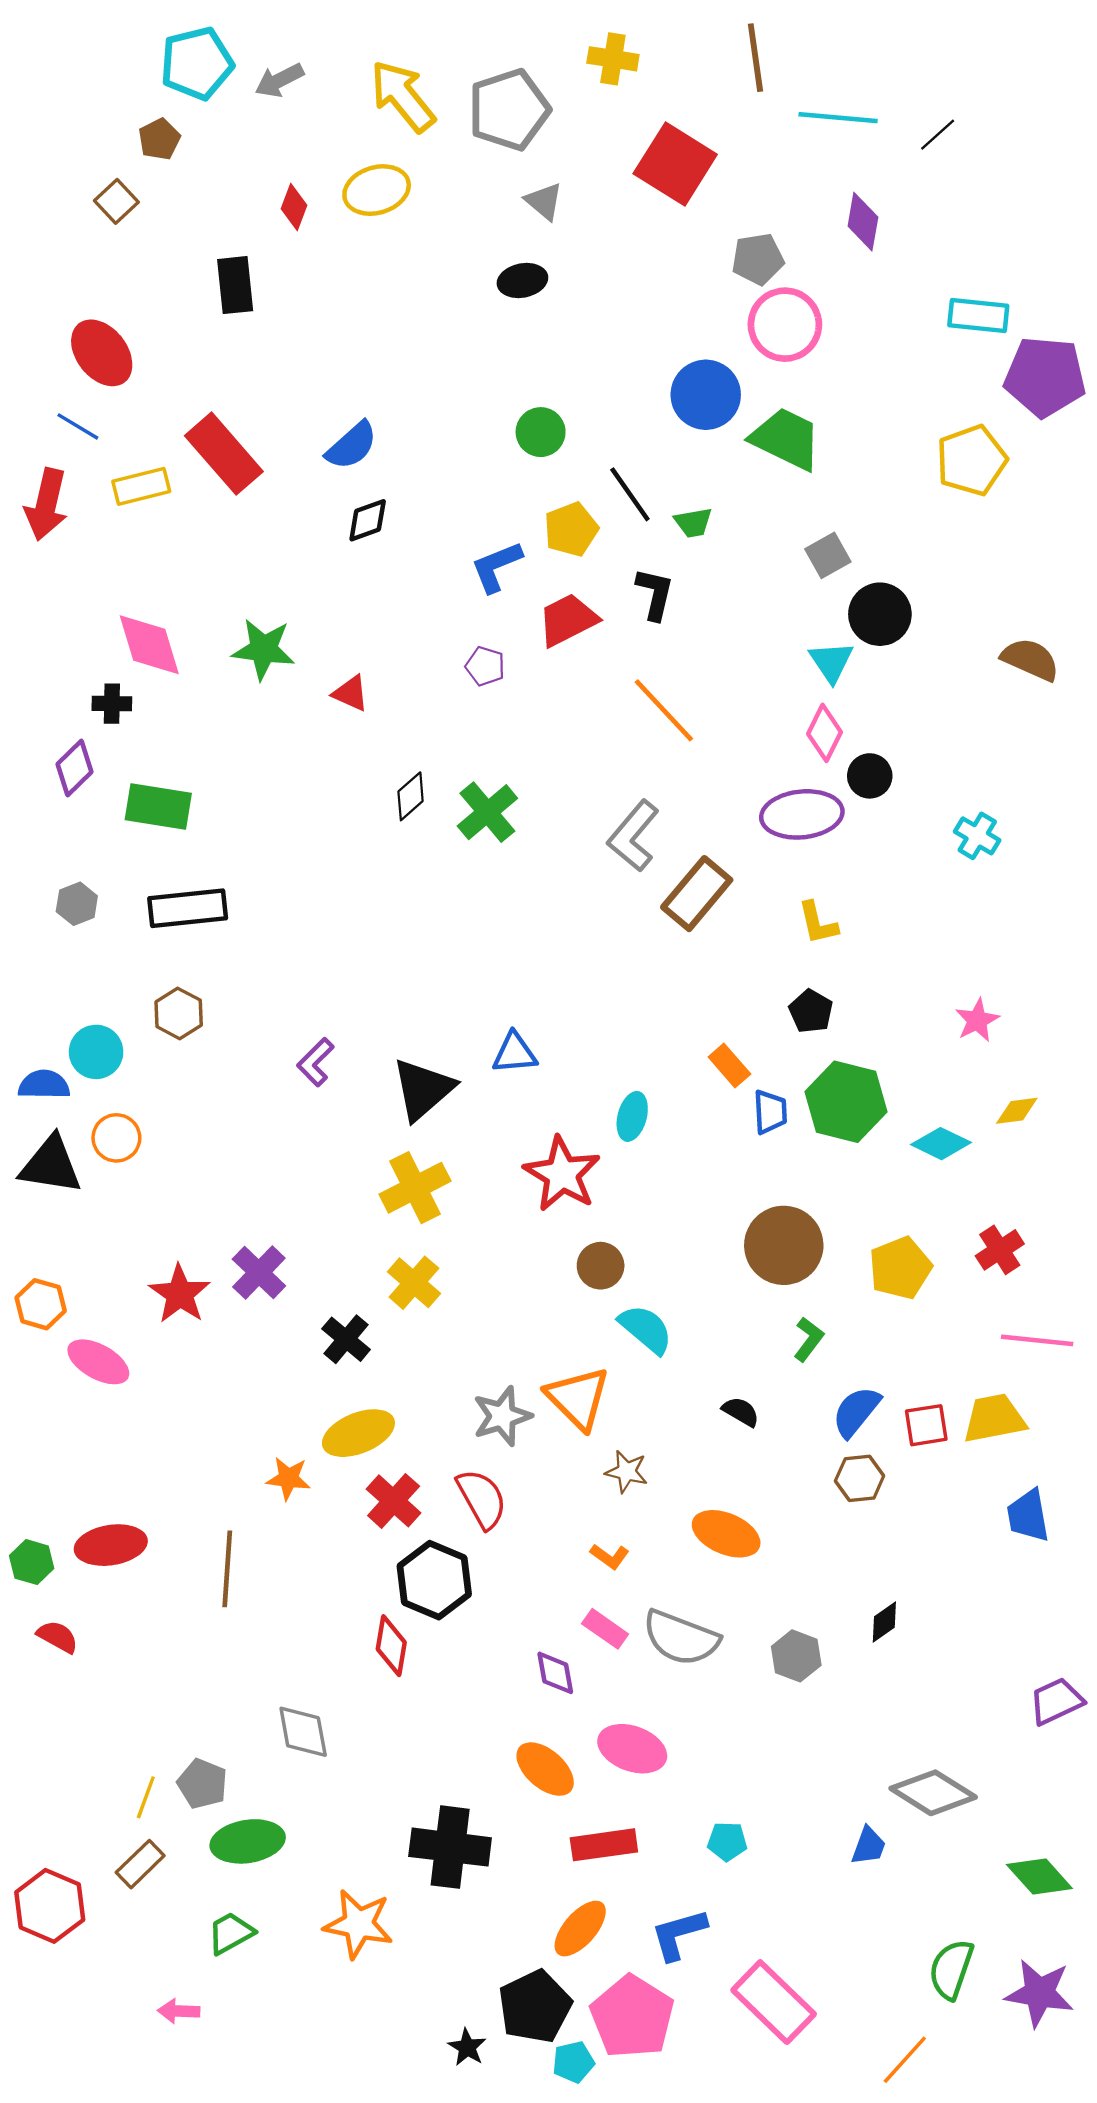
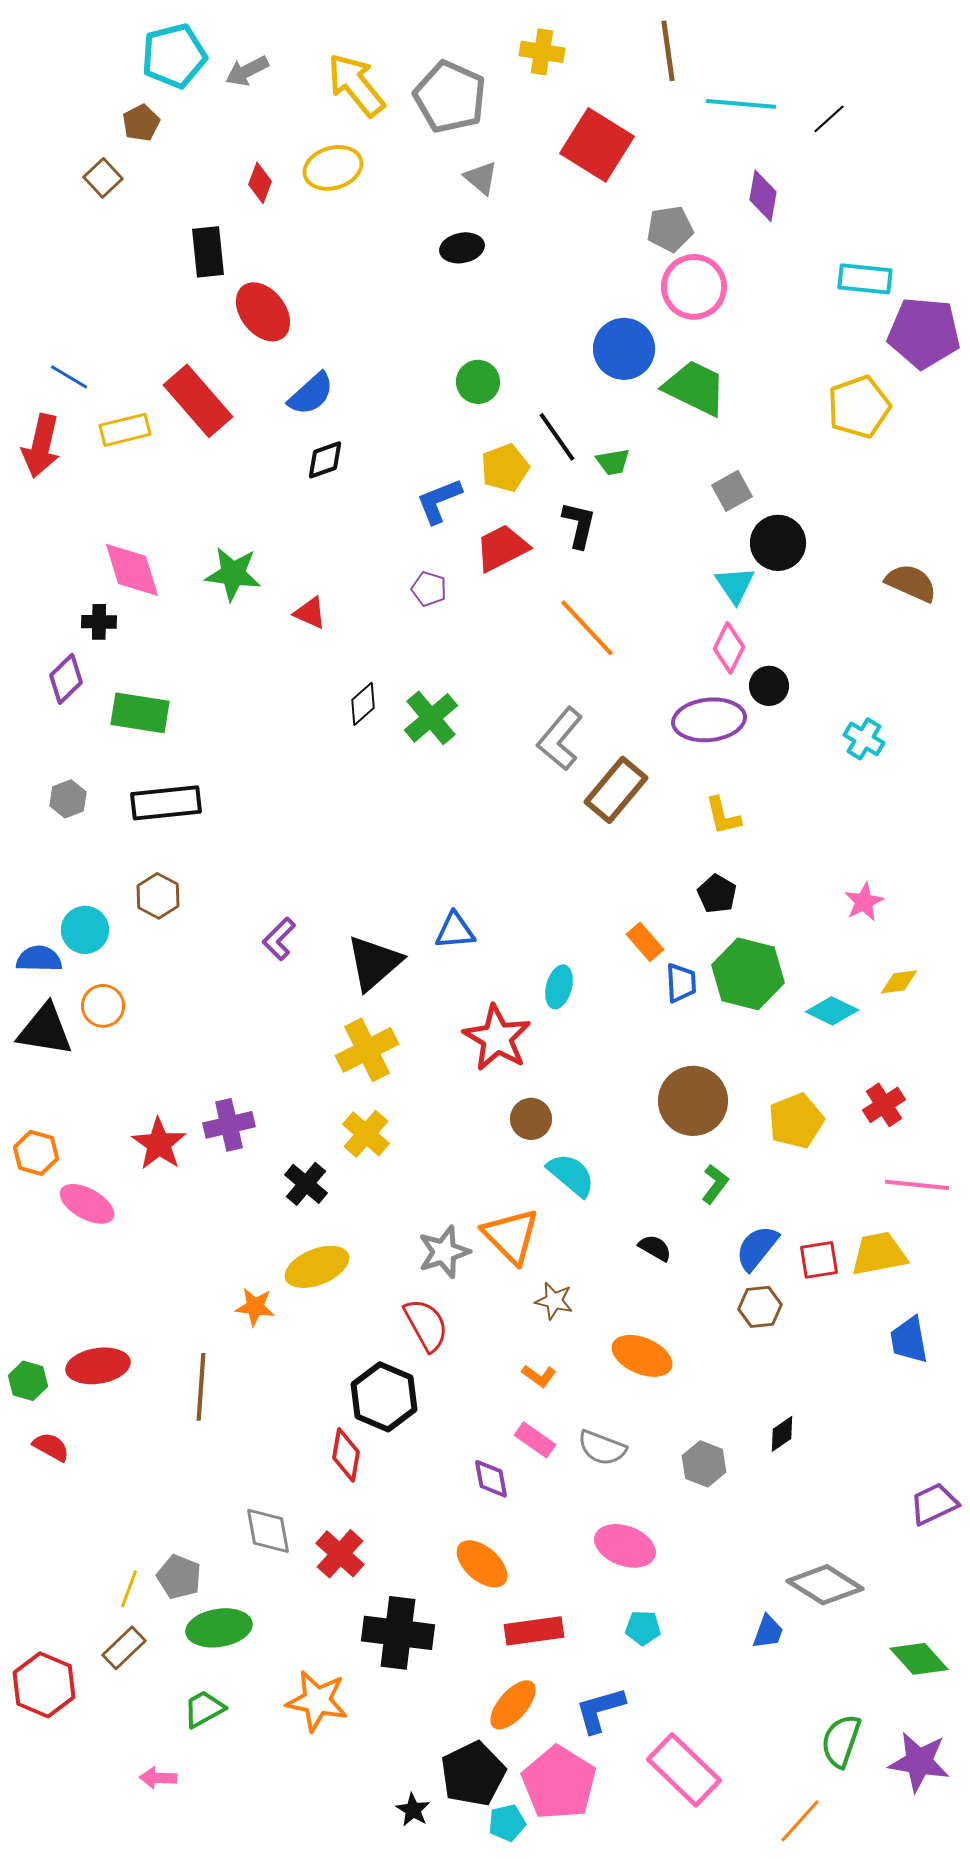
gray pentagon: (509, 110) -> (450, 97), turned -30
red ellipse: (102, 353) -> (263, 312), moved
purple cross: (259, 1272) -> (229, 1125), turned 33
red cross: (394, 1501) -> (340, 1554), moved
gray semicircle: (681, 1638) -> (602, 1448), size x0.7
pink ellipse: (632, 1749) -> (625, 1546), moved

